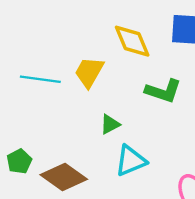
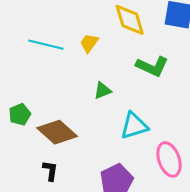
yellow trapezoid: (89, 72) -> (89, 43), size x0.7
cyan triangle: (131, 161) -> (134, 126), moved

